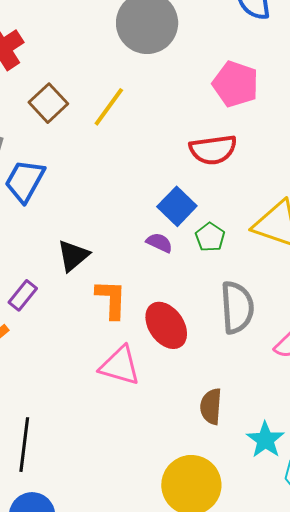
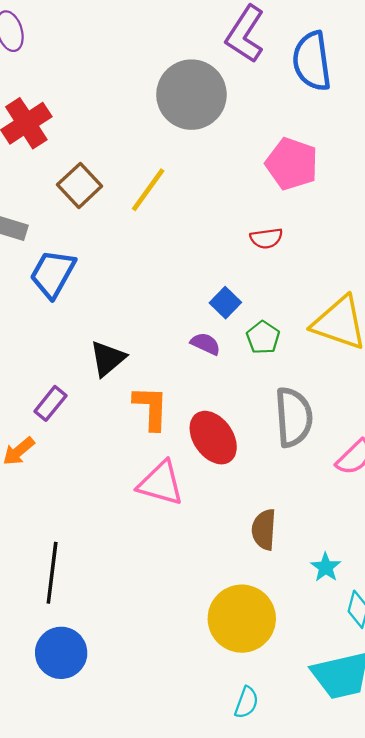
red semicircle: (213, 150) -> (266, 238), size x0.6
blue square: (177, 206) -> (225, 303), size x0.7
cyan star: (265, 440) -> (326, 567), size x0.7

